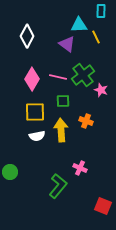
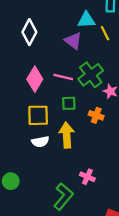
orange cross: (86, 121) -> (96, 115), moved

